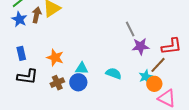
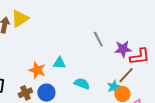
purple star: (141, 46) -> (123, 49), moved
orange star: (55, 58) -> (37, 70), moved
cyan triangle: (82, 68) -> (59, 63), moved

